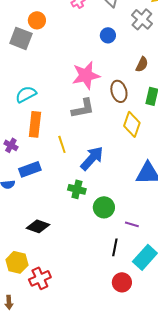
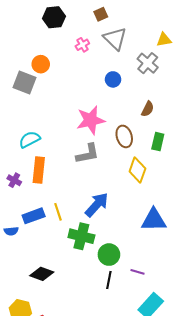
yellow line: (62, 144) -> (58, 212), moved
purple cross: (11, 145) -> (14, 180), moved
green cross: (77, 189) -> (81, 236), size x1.4
black line: (115, 247) -> (109, 280), moved

